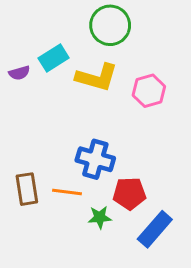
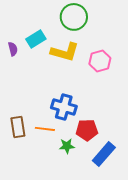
purple semicircle: (19, 73) -> (13, 49), turned -88

